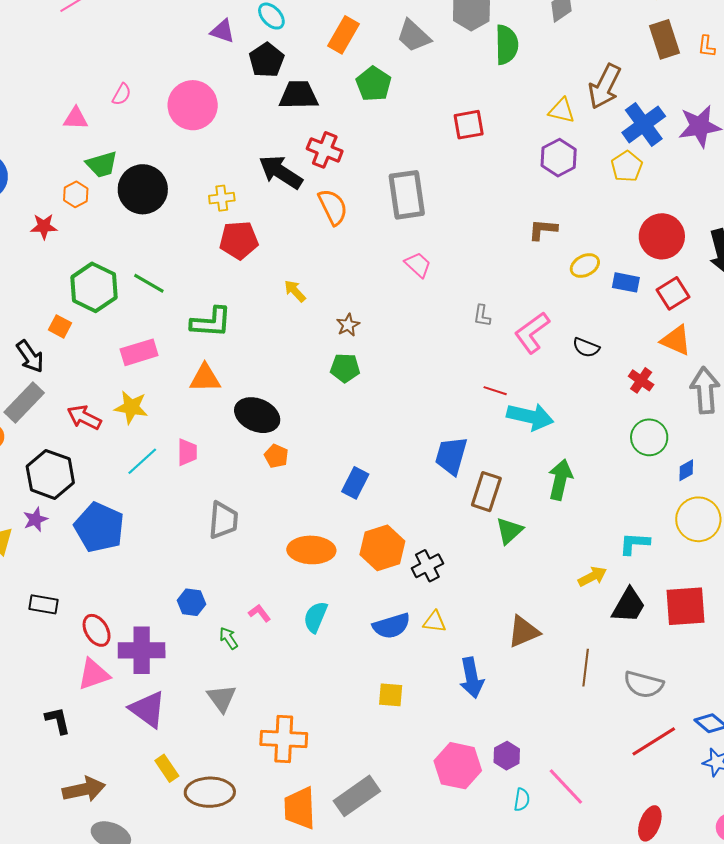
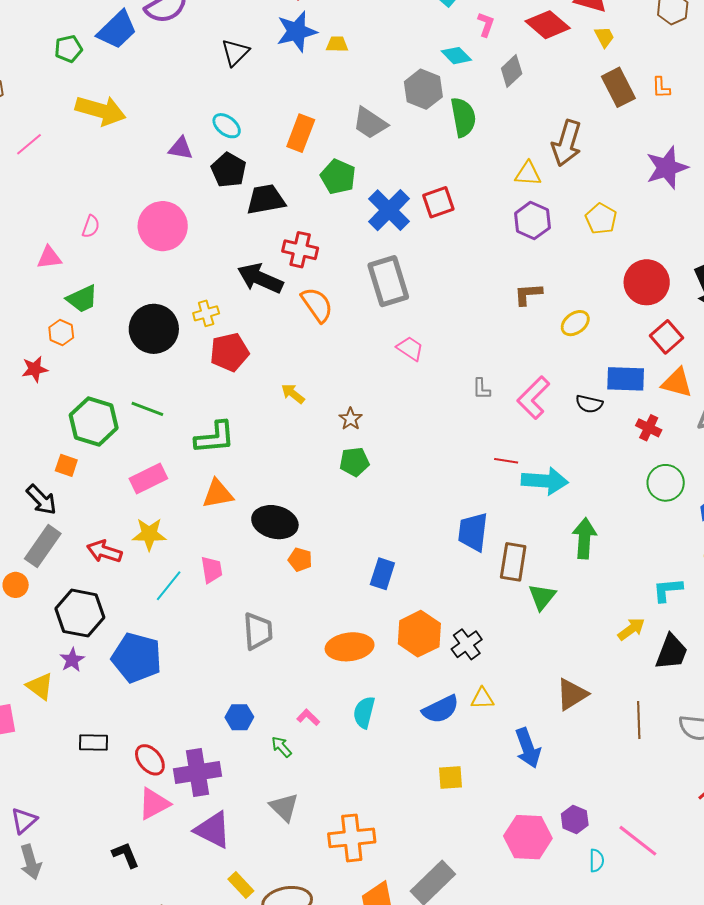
blue cross: (644, 124) -> (389, 210), moved
black circle: (143, 189) -> (154, 329), moved
blue rectangle: (626, 282) -> (626, 379), moved, size x1.4

